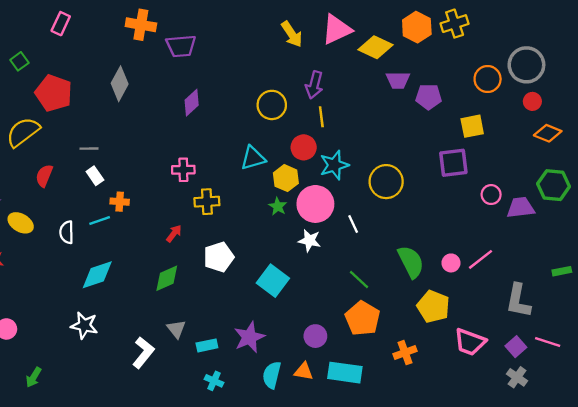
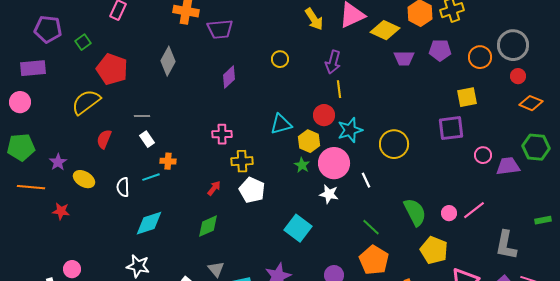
purple pentagon: (429, 97) -> (440, 50), moved
yellow circle: (272, 105) -> (280, 59), moved, size x0.7
white pentagon: (219, 257) -> (252, 190), moved, turned -30

